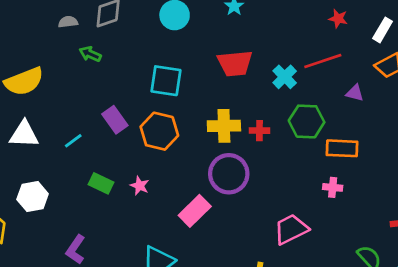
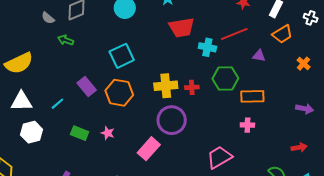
gray semicircle: (68, 22) -> (48, 18), turned -128
red trapezoid: (235, 63) -> (182, 28), moved
cyan cross: (285, 77) -> (207, 47), turned -30
cyan square: (166, 81) -> (122, 56), turned -30
white hexagon: (33, 197) -> (32, 132), moved

